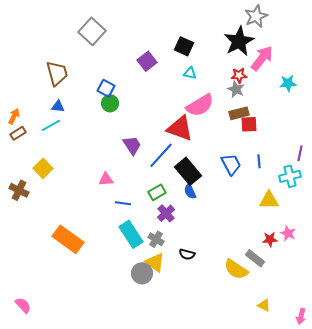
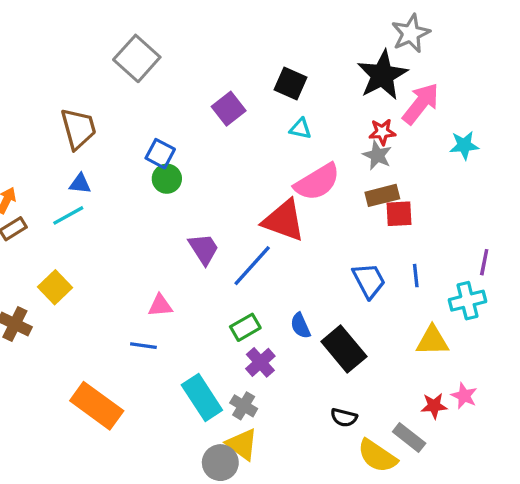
black rectangle: (188, 171) -> (344, 349), moved
blue line: (123, 203) -> (143, 346), moved
black semicircle: (187, 254) -> (344, 418), moved

